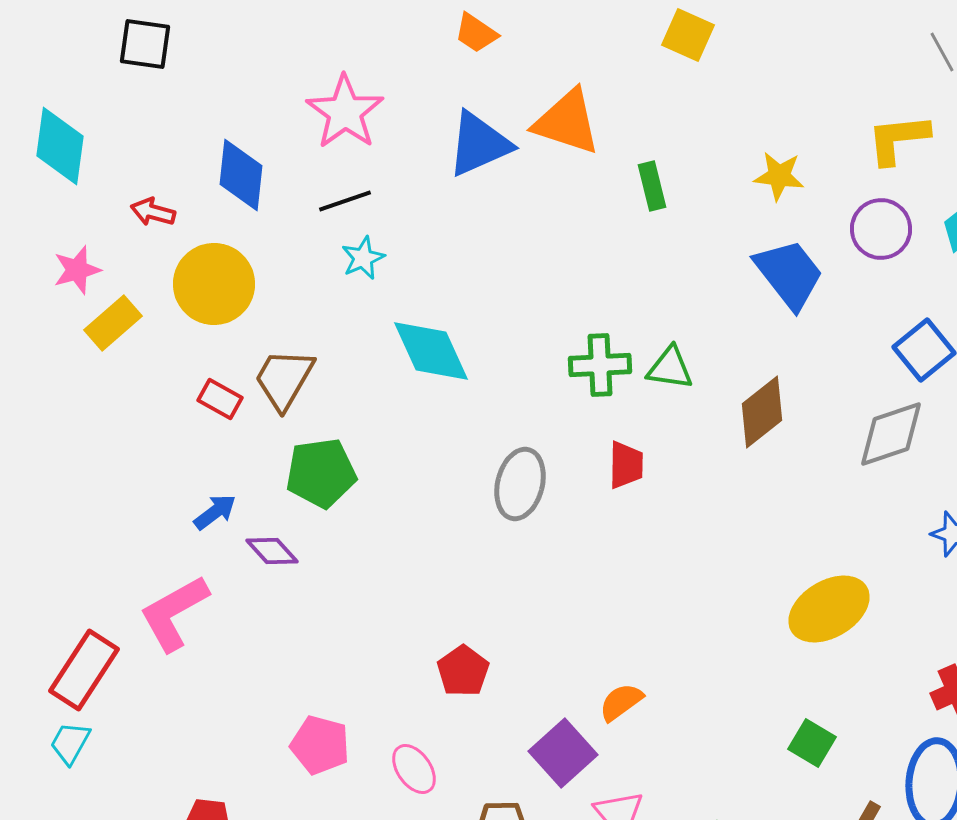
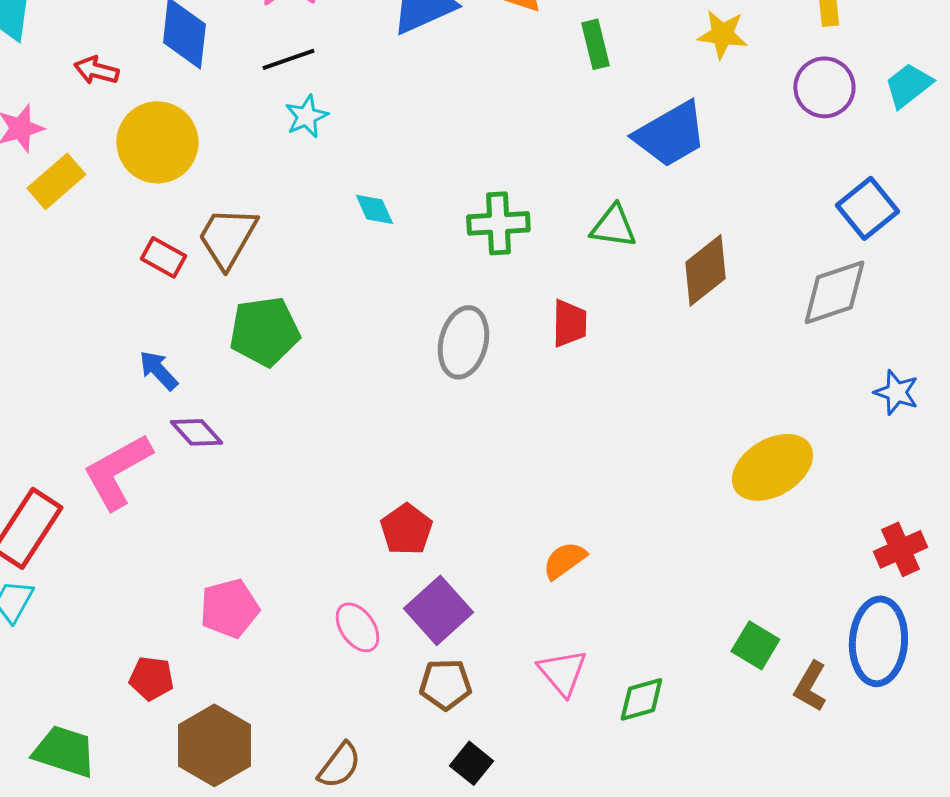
blue trapezoid: (789, 274) -> (670, 134), moved, turned 98
cyan diamond: (431, 351) -> (374, 209), size x0.5
green cross: (600, 365) -> (498, 223), moved
blue arrow: (215, 512) -> (158, 370), turned -96
purple diamond: (272, 551) -> (196, 432), moved
green square: (812, 743) -> (755, 645), moved
pink pentagon: (320, 745) -> (229, 608), moved, turned -30
purple square: (563, 753) -> (438, 610), moved

